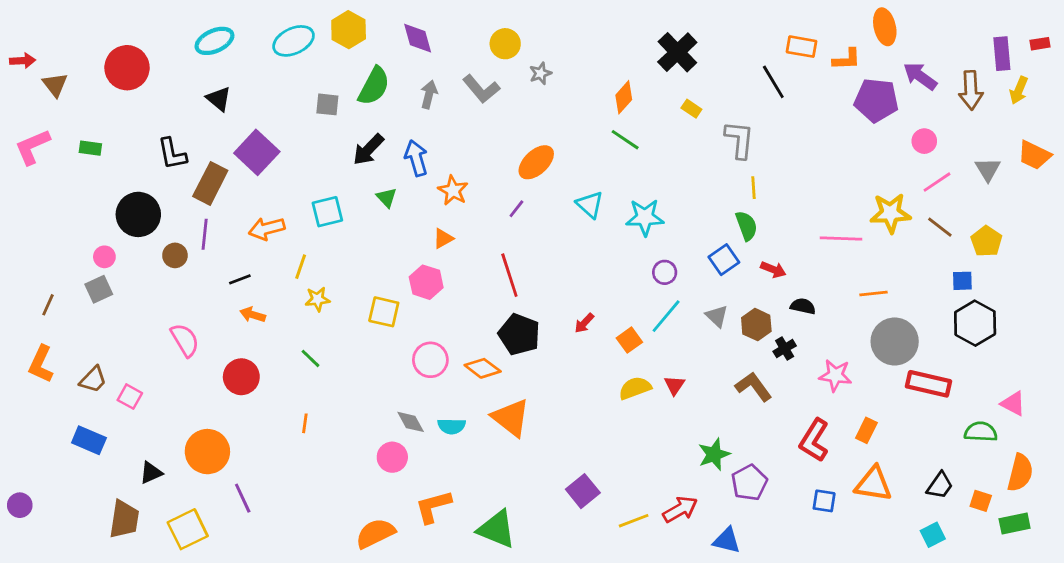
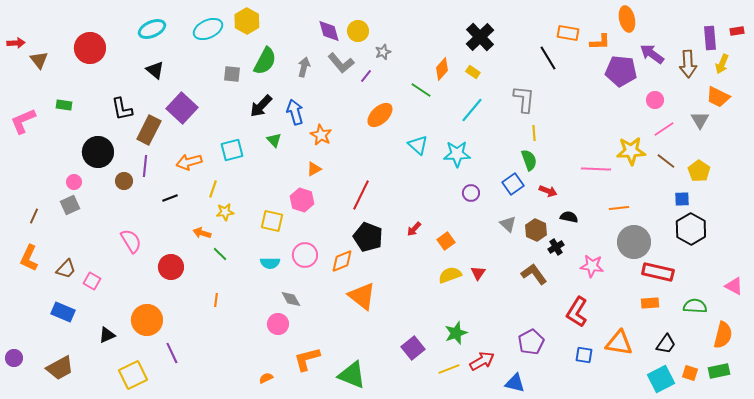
purple diamond: (418, 38) -> (329, 31), moved
yellow rectangle: (691, 109) -> (473, 72), moved
green line: (625, 140) -> (421, 90), moved
pink L-shape: (32, 147) -> (23, 121), moved
orange trapezoid: (1034, 155) -> (718, 97), moved
purple line: (516, 209) -> (366, 76), moved
red line: (509, 275) -> (361, 195), turned 44
orange arrow: (253, 315) -> (202, 233), moved
cyan line: (666, 316) -> (472, 110), moved
orange diamond: (483, 368) -> (342, 261), turned -60
pink triangle: (1013, 404) -> (734, 286), moved
cyan semicircle: (452, 426) -> (270, 263), moved
orange rectangle: (866, 430) -> (650, 303), moved, turned 60
green star: (714, 454) -> (456, 333), moved
orange square: (981, 501) -> (690, 373), moved
brown trapezoid: (124, 519) -> (60, 368), moved, turned 52
orange semicircle: (375, 533) -> (266, 378), size x0.5
cyan square: (933, 535) -> (661, 379), size x1.5

